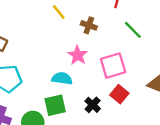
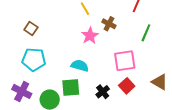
green line: (133, 30) -> (146, 33), turned 60
pink star: (78, 55) -> (90, 36), moved

